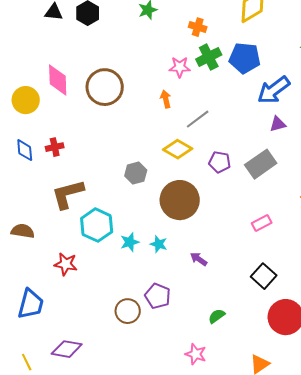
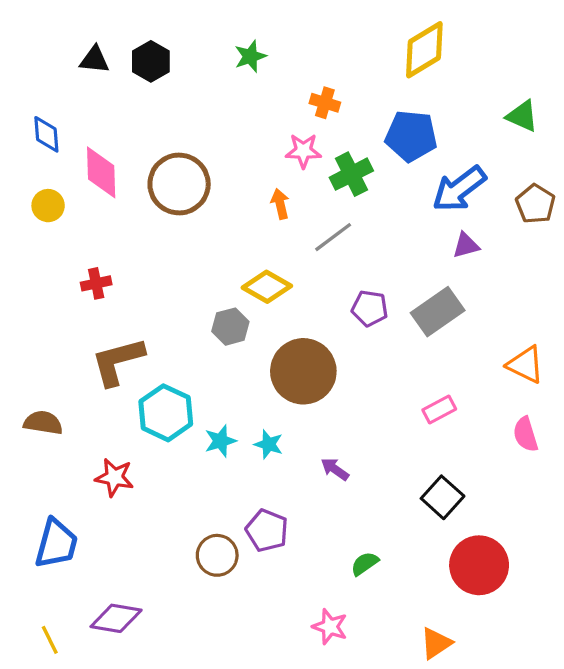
orange cross: (198, 27) -> (325, 103), moved
green cross: (209, 57) -> (351, 174), moved
yellow circle: (26, 100) -> (48, 206), size x0.7
yellow diamond: (178, 149) -> (267, 287), moved
blue diamond: (25, 150) -> (46, 134), moved

